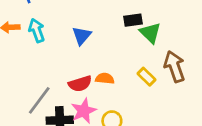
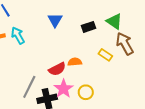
black rectangle: (133, 20) -> (89, 27), moved
green triangle: (150, 33) -> (114, 21), moved
blue triangle: (82, 36) -> (55, 20), moved

